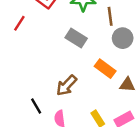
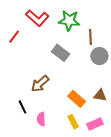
orange rectangle: (105, 69) -> (77, 99), moved
brown arrow: (66, 85) -> (40, 84), moved

